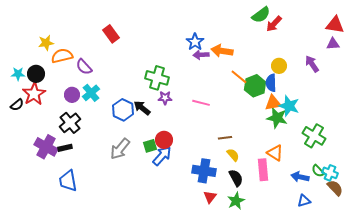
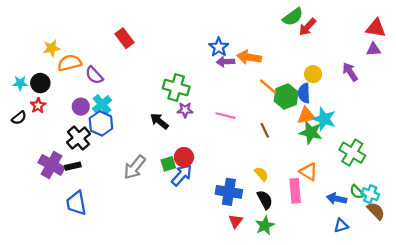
red star: (34, 94) -> (38, 105), size x0.6
blue hexagon: (123, 110) -> (101, 123), moved
brown line: (225, 138) -> (265, 130), moved, turned 72

